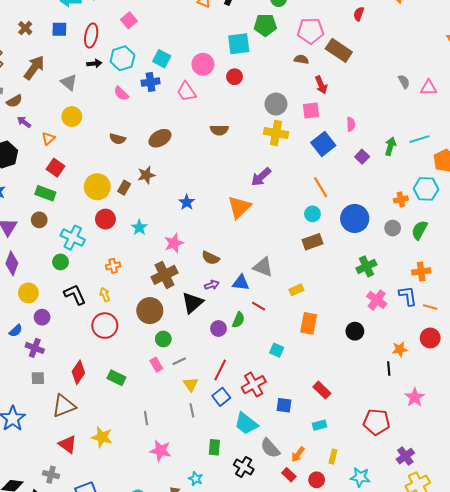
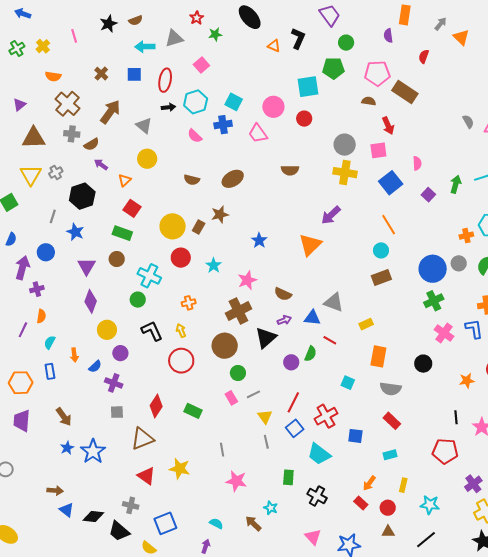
blue circle: (355, 218) -> (433, 269), moved
black line: (389, 369) -> (456, 417), moved
gray semicircle: (270, 448) -> (391, 389), moved, turned -40

